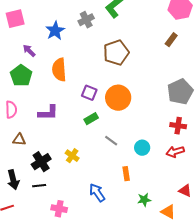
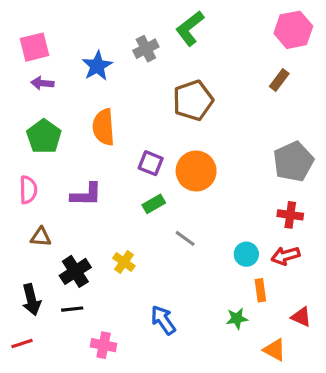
purple arrow: (29, 51) -> (42, 83), moved, turned -40
cyan circle: (142, 148) -> (246, 254), moved
orange rectangle: (126, 174) -> (260, 290), moved
green star: (144, 200) -> (237, 318), moved

